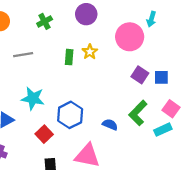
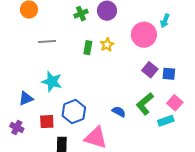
green cross: (45, 21) -> (81, 14), moved
blue hexagon: (70, 115) -> (74, 112), moved
red square: (44, 134) -> (47, 122), moved, turned 35

